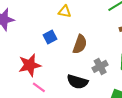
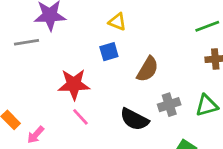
yellow triangle: (65, 12) -> (117, 22), moved

